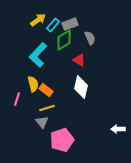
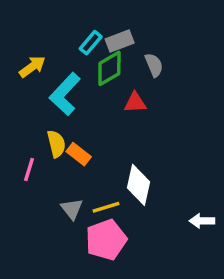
yellow arrow: (38, 20) -> (32, 67), moved
red triangle: (79, 60) -> (135, 103), turned -32
white diamond: (81, 87) -> (139, 185), moved
yellow line: (47, 108) -> (106, 207), moved

